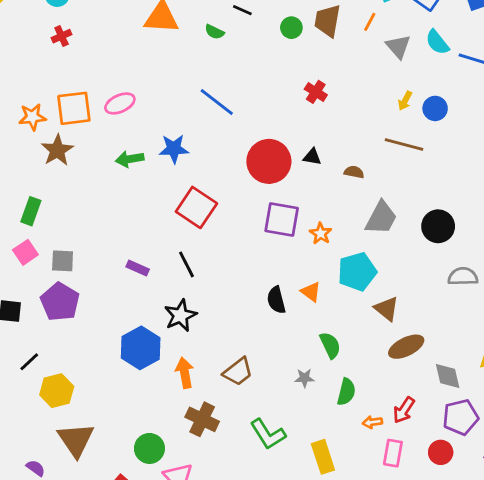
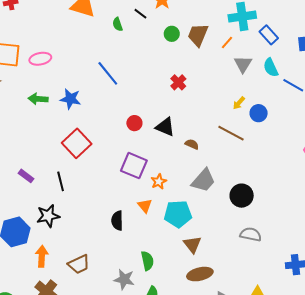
green semicircle: (214, 32) -> (118, 24), turned 32
black triangle: (312, 157) -> (165, 127), size x1.5
red circle: (269, 161) -> (134, 123), size x0.5
orange triangle: (311, 292) -> (145, 206), moved
gray star: (305, 378) -> (124, 279), size x1.5

